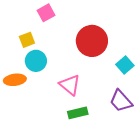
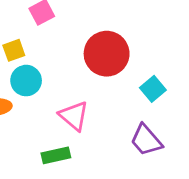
green rectangle: (78, 113) -> (56, 155), moved

